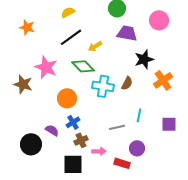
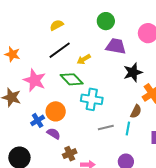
orange star: (27, 27) -> (12, 54), moved
brown semicircle: (127, 83) -> (136, 111), moved
blue cross: (73, 122) -> (38, 120), moved
gray line: (117, 127) -> (106, 127), moved
purple semicircle: (52, 130) -> (54, 134), moved

